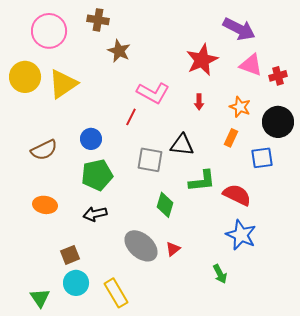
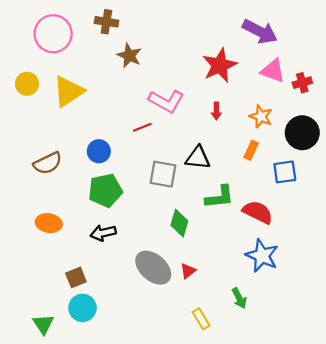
yellow circle: (25, 77) -> (27, 84), size x0.7
red line: (131, 117) -> (142, 127), turned 42
yellow rectangle: (116, 293) -> (201, 319), moved, size x0.7

